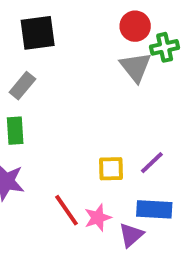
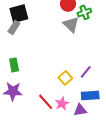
gray rectangle: (22, 86) -> (14, 28), moved
yellow square: (111, 169) -> (65, 78), turned -32
purple triangle: (131, 235) -> (80, 110), turned 40

